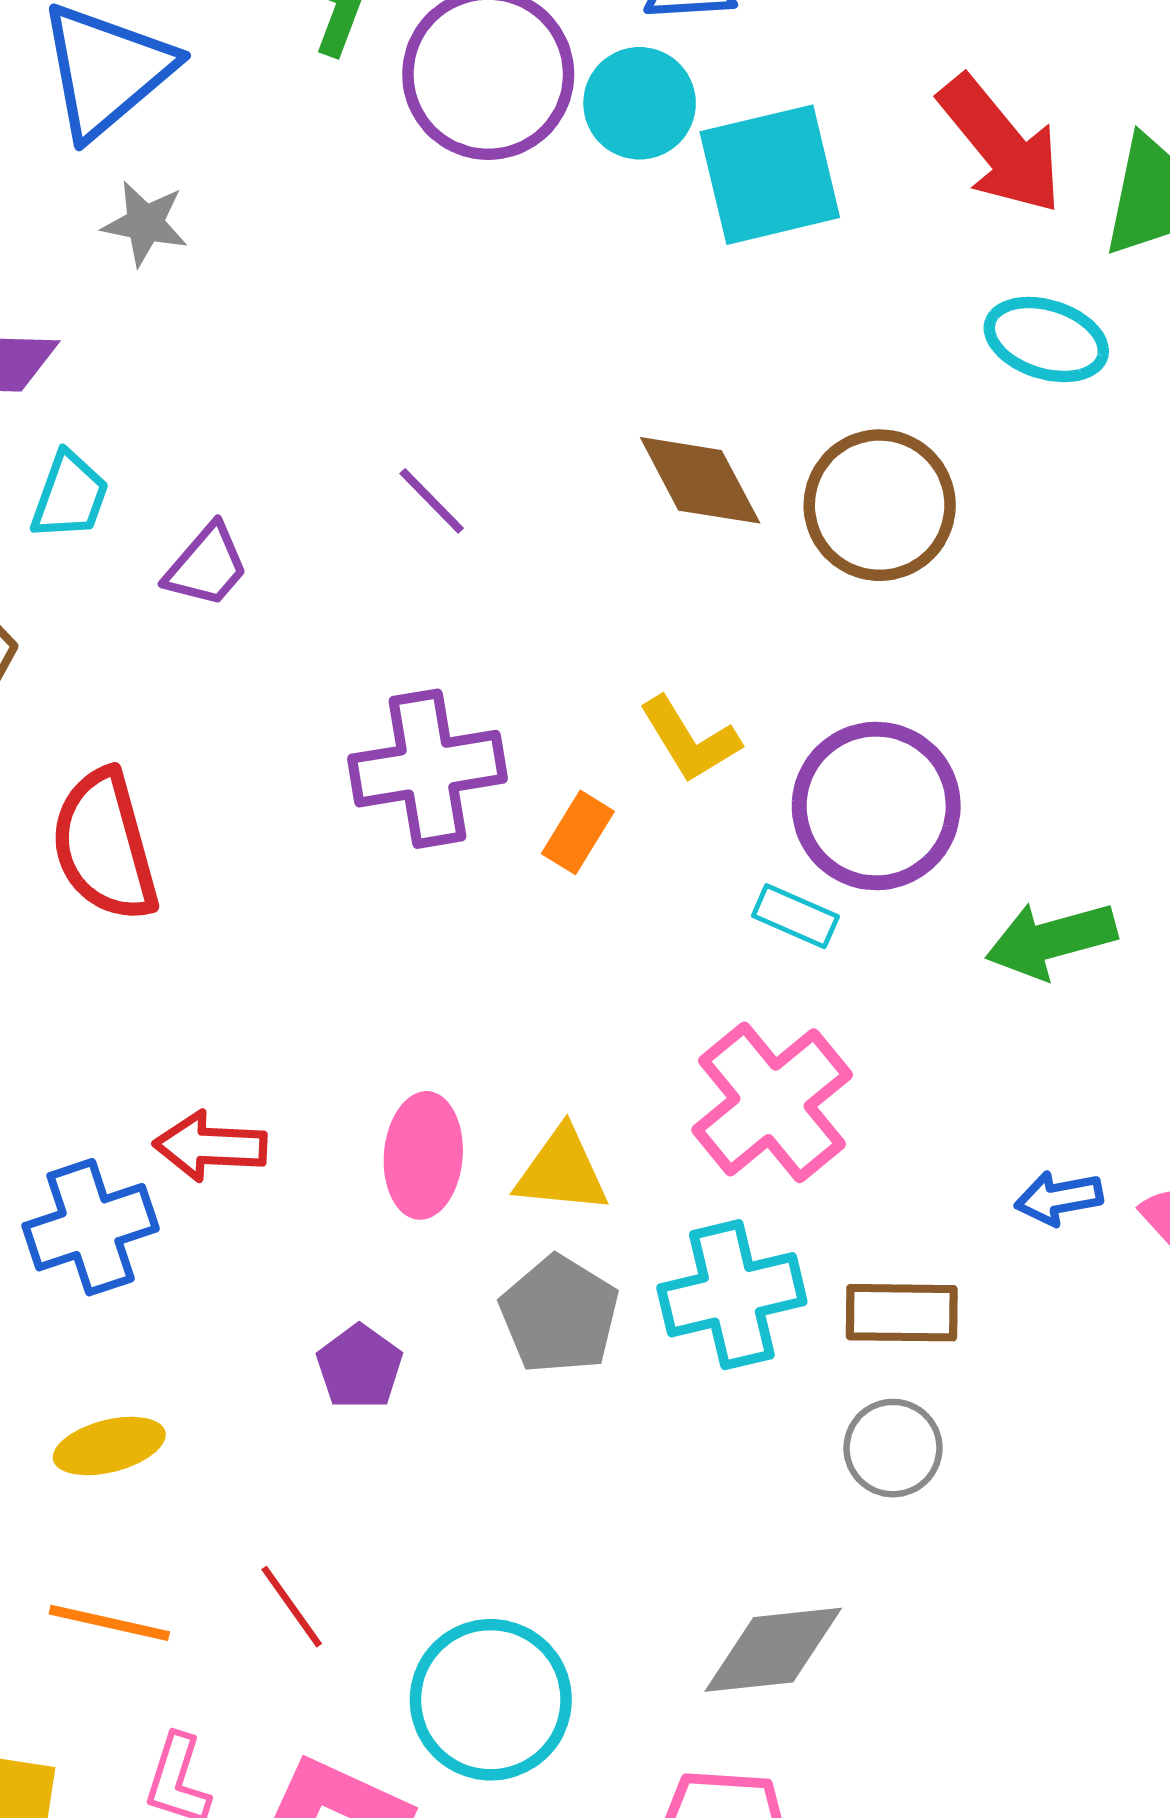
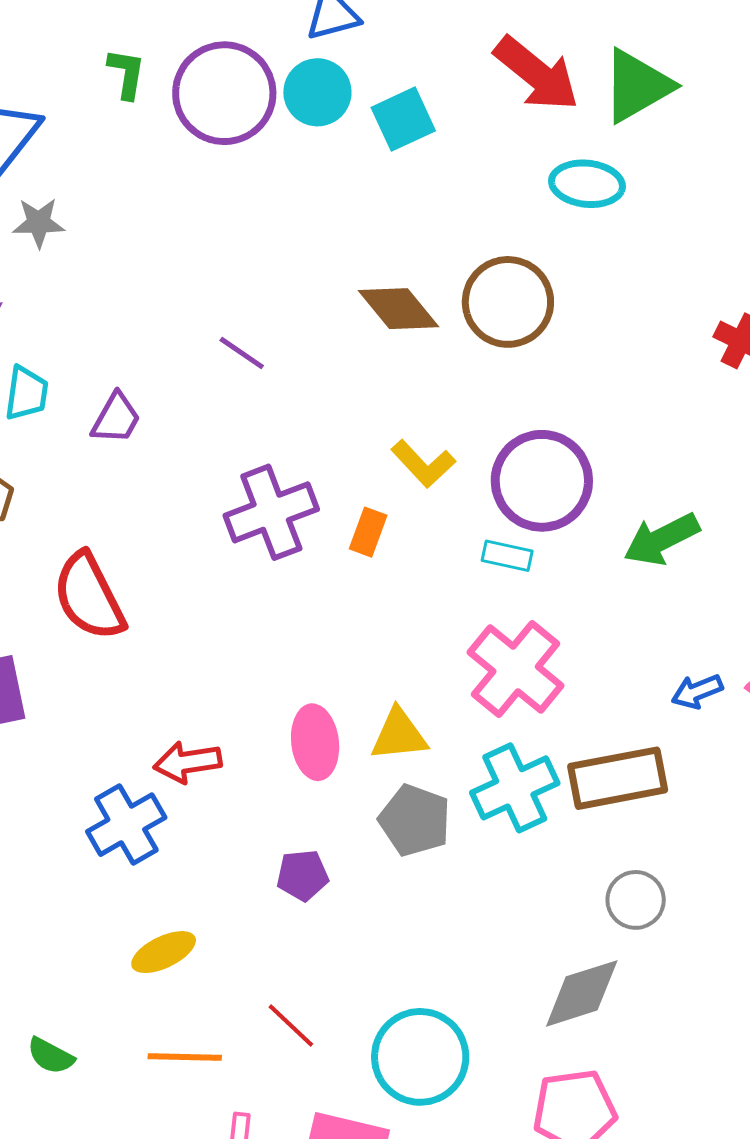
cyan square: (770, 175) -> (403, 119), size x0.7
brown rectangle: (902, 1313) -> (618, 778), size x1.4
purple pentagon: (360, 1367) -> (303, 875), turned -30
gray circle: (893, 1448) -> (636, 900), moved

